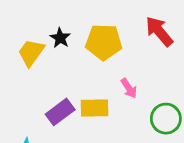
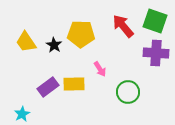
black star: (60, 38) -> (54, 45), moved
yellow trapezoid: (31, 53) -> (26, 42), turned -70

